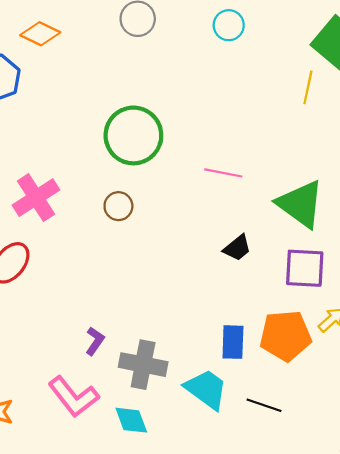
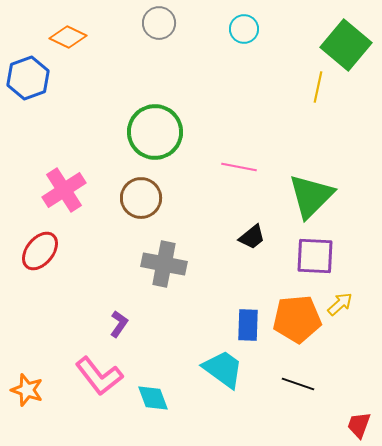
green triangle: (300, 204) -> (311, 196), turned 39
brown circle: (118, 206) -> (141, 198), size x1.5
gray cross: (143, 365) -> (164, 264), moved
black line: (264, 405) -> (298, 384), moved

